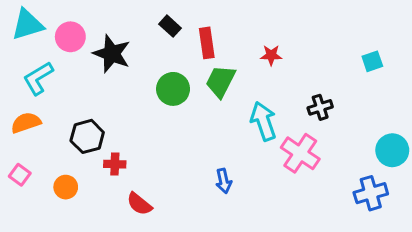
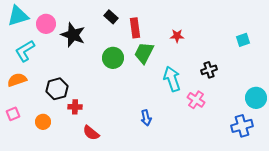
pink cross: (300, 153) -> (196, 100), size x0.7
pink square: (20, 175) -> (13, 114), turned 32

